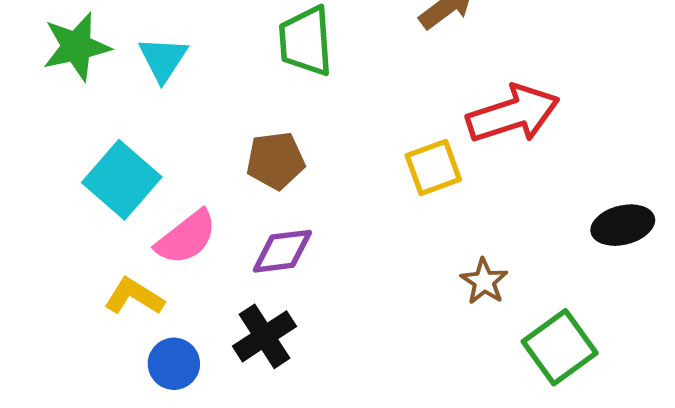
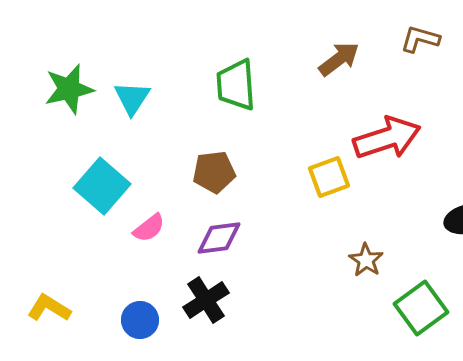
pink semicircle: (186, 237) -> (149, 228), size x0.7
yellow L-shape: (134, 296) -> (49, 308), moved

